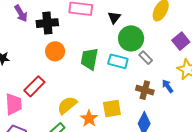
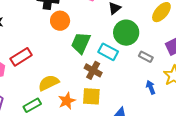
orange circle: (55, 51) -> (60, 21), moved
gray rectangle: (146, 58) -> (146, 57), moved, turned -32
brown cross: (145, 90) -> (93, 70), moved

